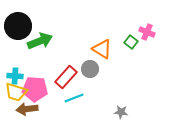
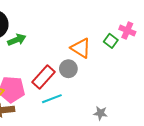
green arrow: (40, 41) -> (17, 40), size x0.7

